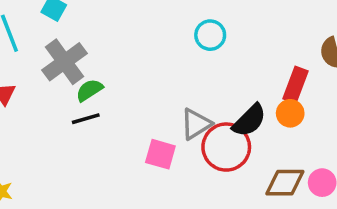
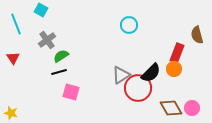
gray cross: (64, 62) -> (47, 40), size x0.7
pink square: (160, 154) -> (71, 92), moved
brown diamond: (285, 183) -> (171, 108), turned 60

